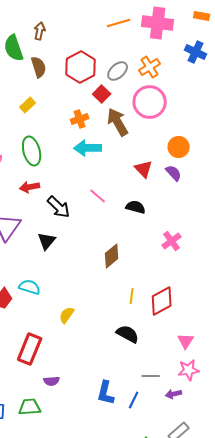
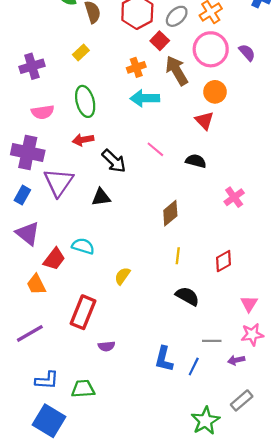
orange circle: (179, 147) -> (215, 92), moved
purple semicircle: (174, 173) -> (247, 52), moved
black triangle: (47, 241) -> (101, 197), turned 42
yellow line: (132, 296) -> (178, 256), moved
red diamond: (162, 301) -> (224, 261), size x0.7
green trapezoid: (30, 407) -> (83, 389), moved

